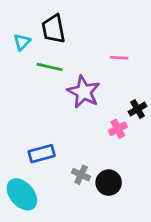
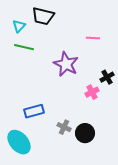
black trapezoid: (53, 29) -> (43, 16), turned -65
green line: (50, 67) -> (24, 47), moved

